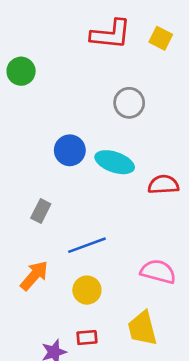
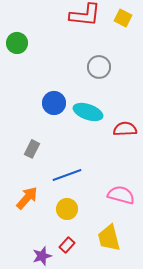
red rectangle: (87, 338) -> (67, 245), turned -42

